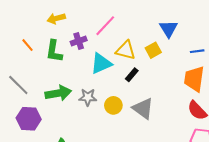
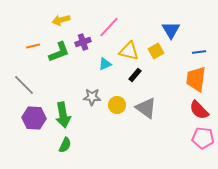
orange line: (28, 45) -> (33, 46), turned -64
green L-shape: (54, 51) -> (59, 52), turned -120
cyan triangle: (101, 63) -> (105, 64), size x0.6
green arrow: (58, 93) -> (63, 115), moved, turned 90

